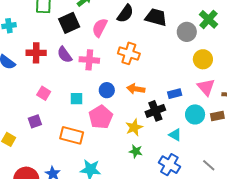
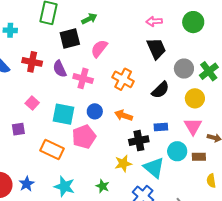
black semicircle: (125, 14) -> (160, 90), moved
black trapezoid: (156, 17) -> (156, 49), turned 40
green cross: (209, 19) -> (209, 71), moved
cyan square: (77, 99) -> (63, 114), size x1.6
yellow star: (134, 127) -> (123, 164), moved
cyan triangle: (175, 135) -> (154, 168), size x1.6
green star: (136, 151) -> (103, 186), moved

